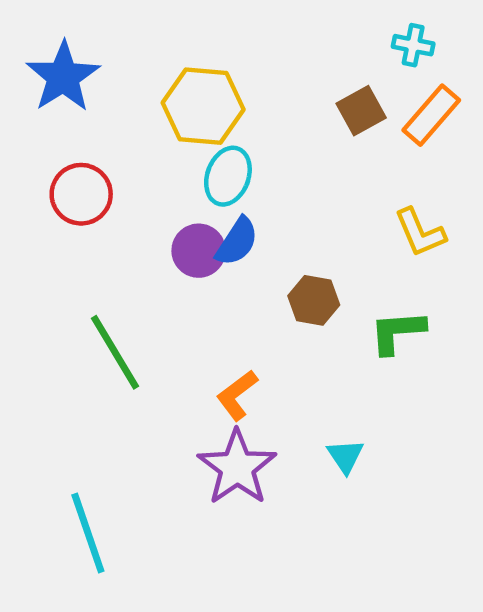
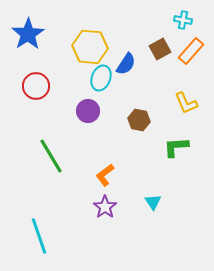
blue semicircle: (237, 242) -> (126, 64), moved
brown hexagon: (314, 300) -> (139, 120), moved
purple star: (237, 467) -> (105, 207), size x0.7

